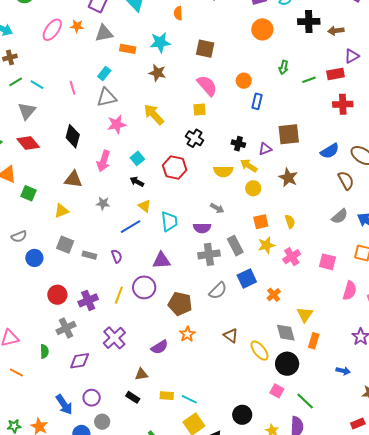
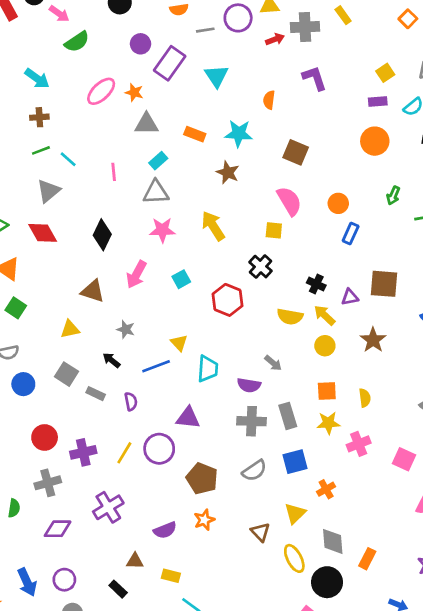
gray triangle: (104, 33) -> (146, 124), moved
black arrow: (137, 182) -> (111, 360), moved
green square: (28, 193) -> (16, 308), moved
yellow triangle: (305, 315) -> (295, 513), moved
yellow rectangle: (167, 396) -> (171, 576), moved

